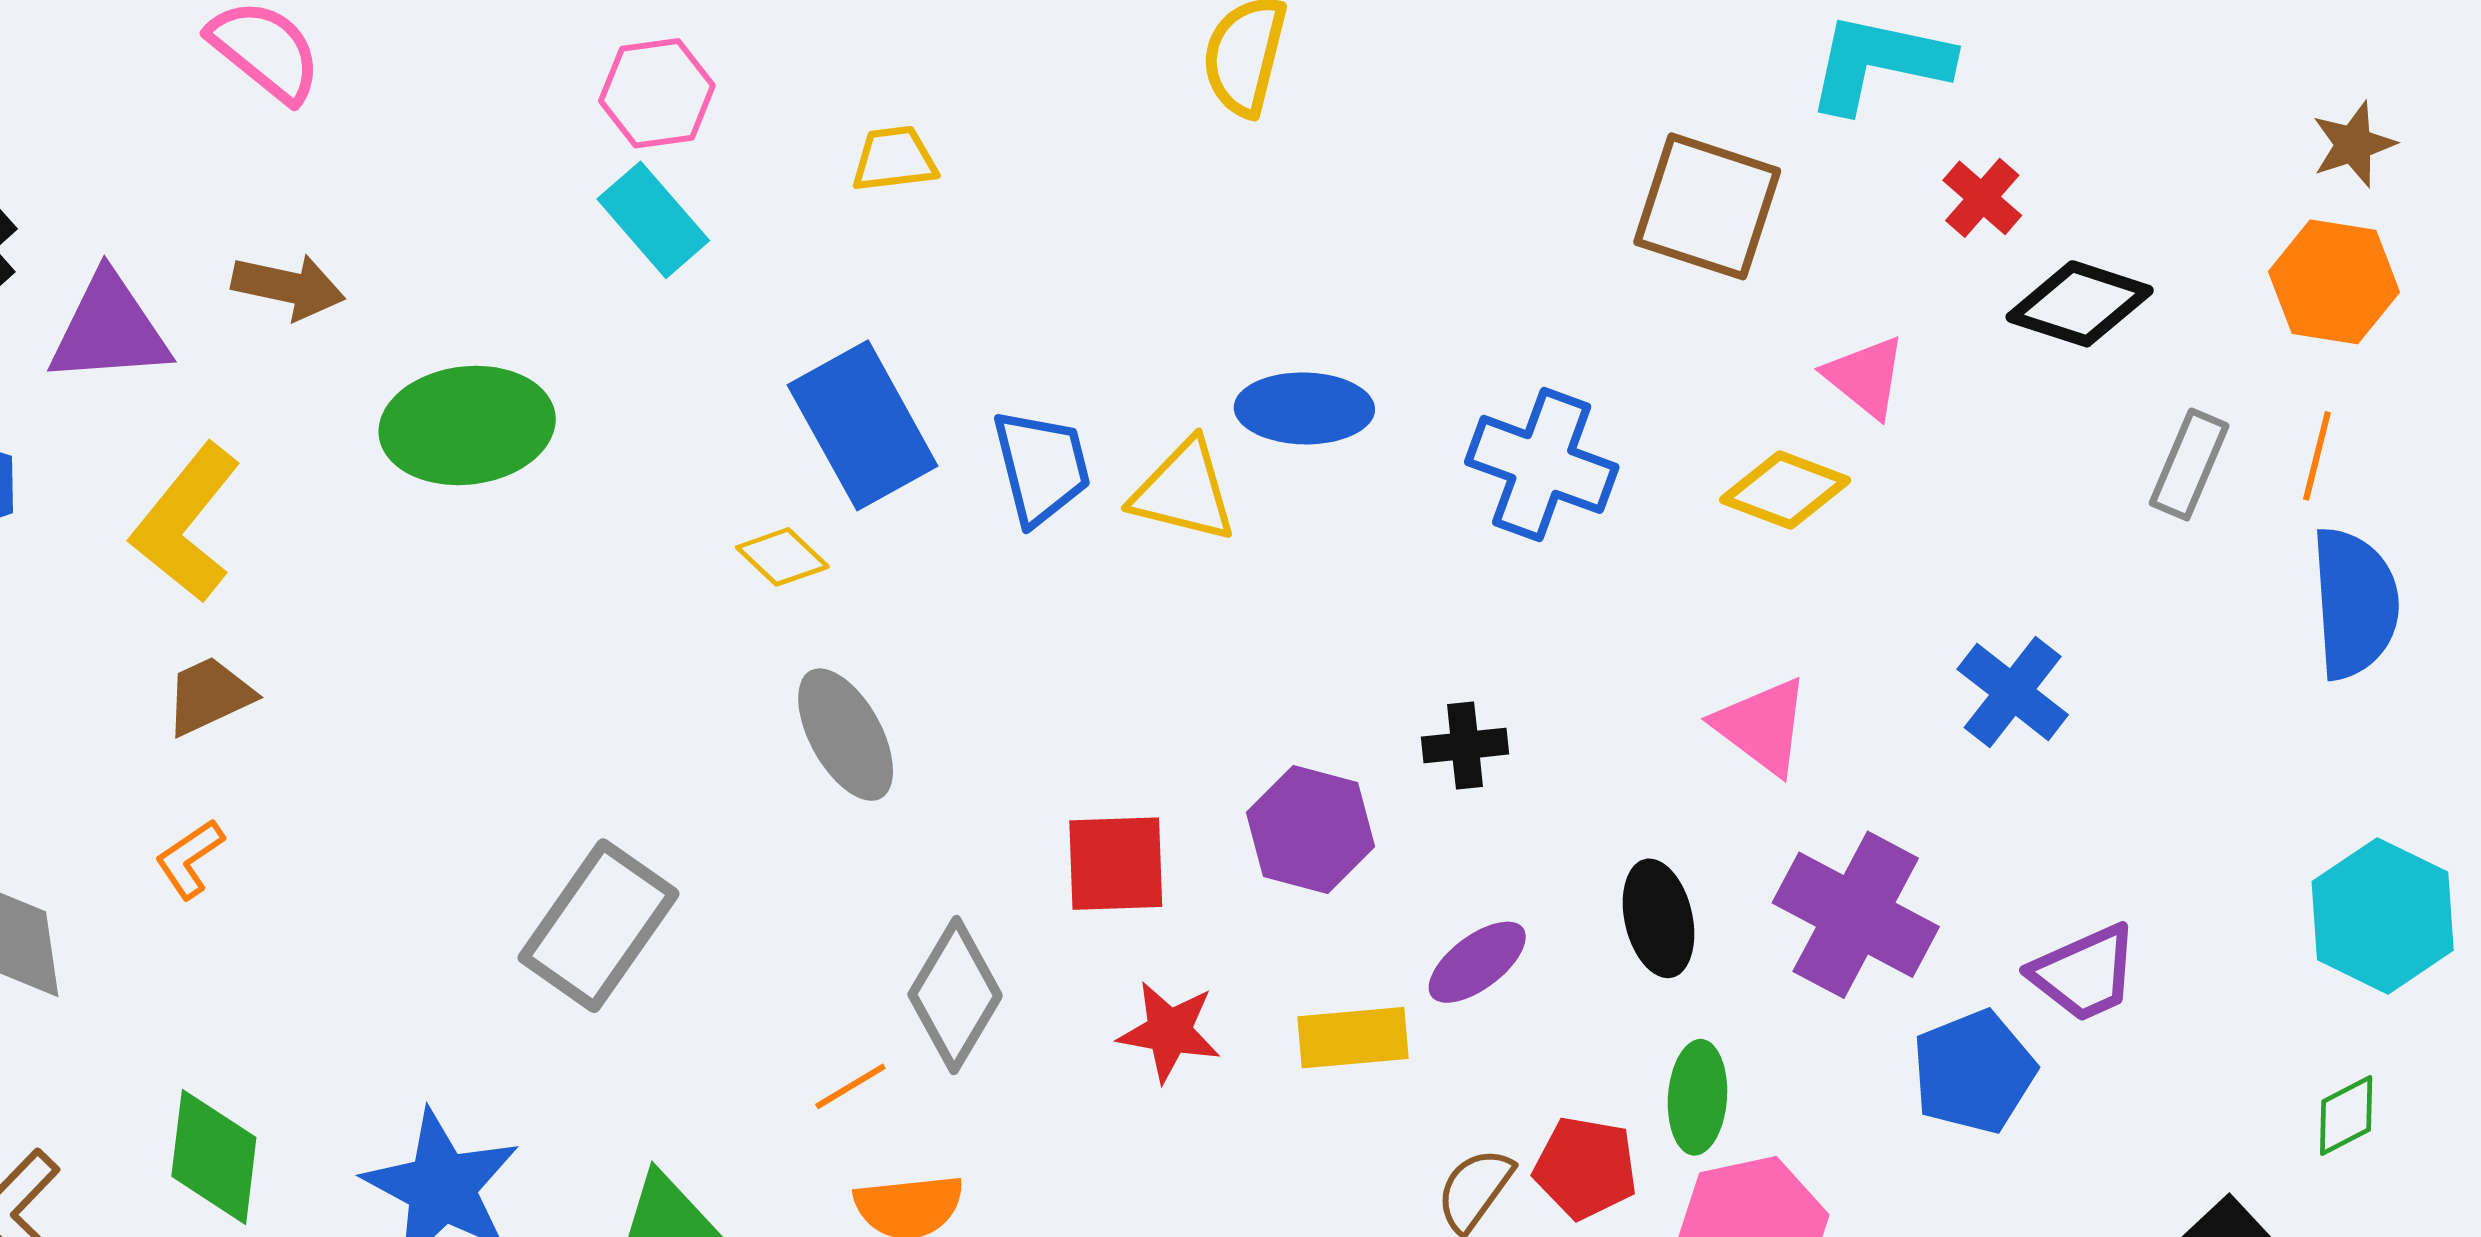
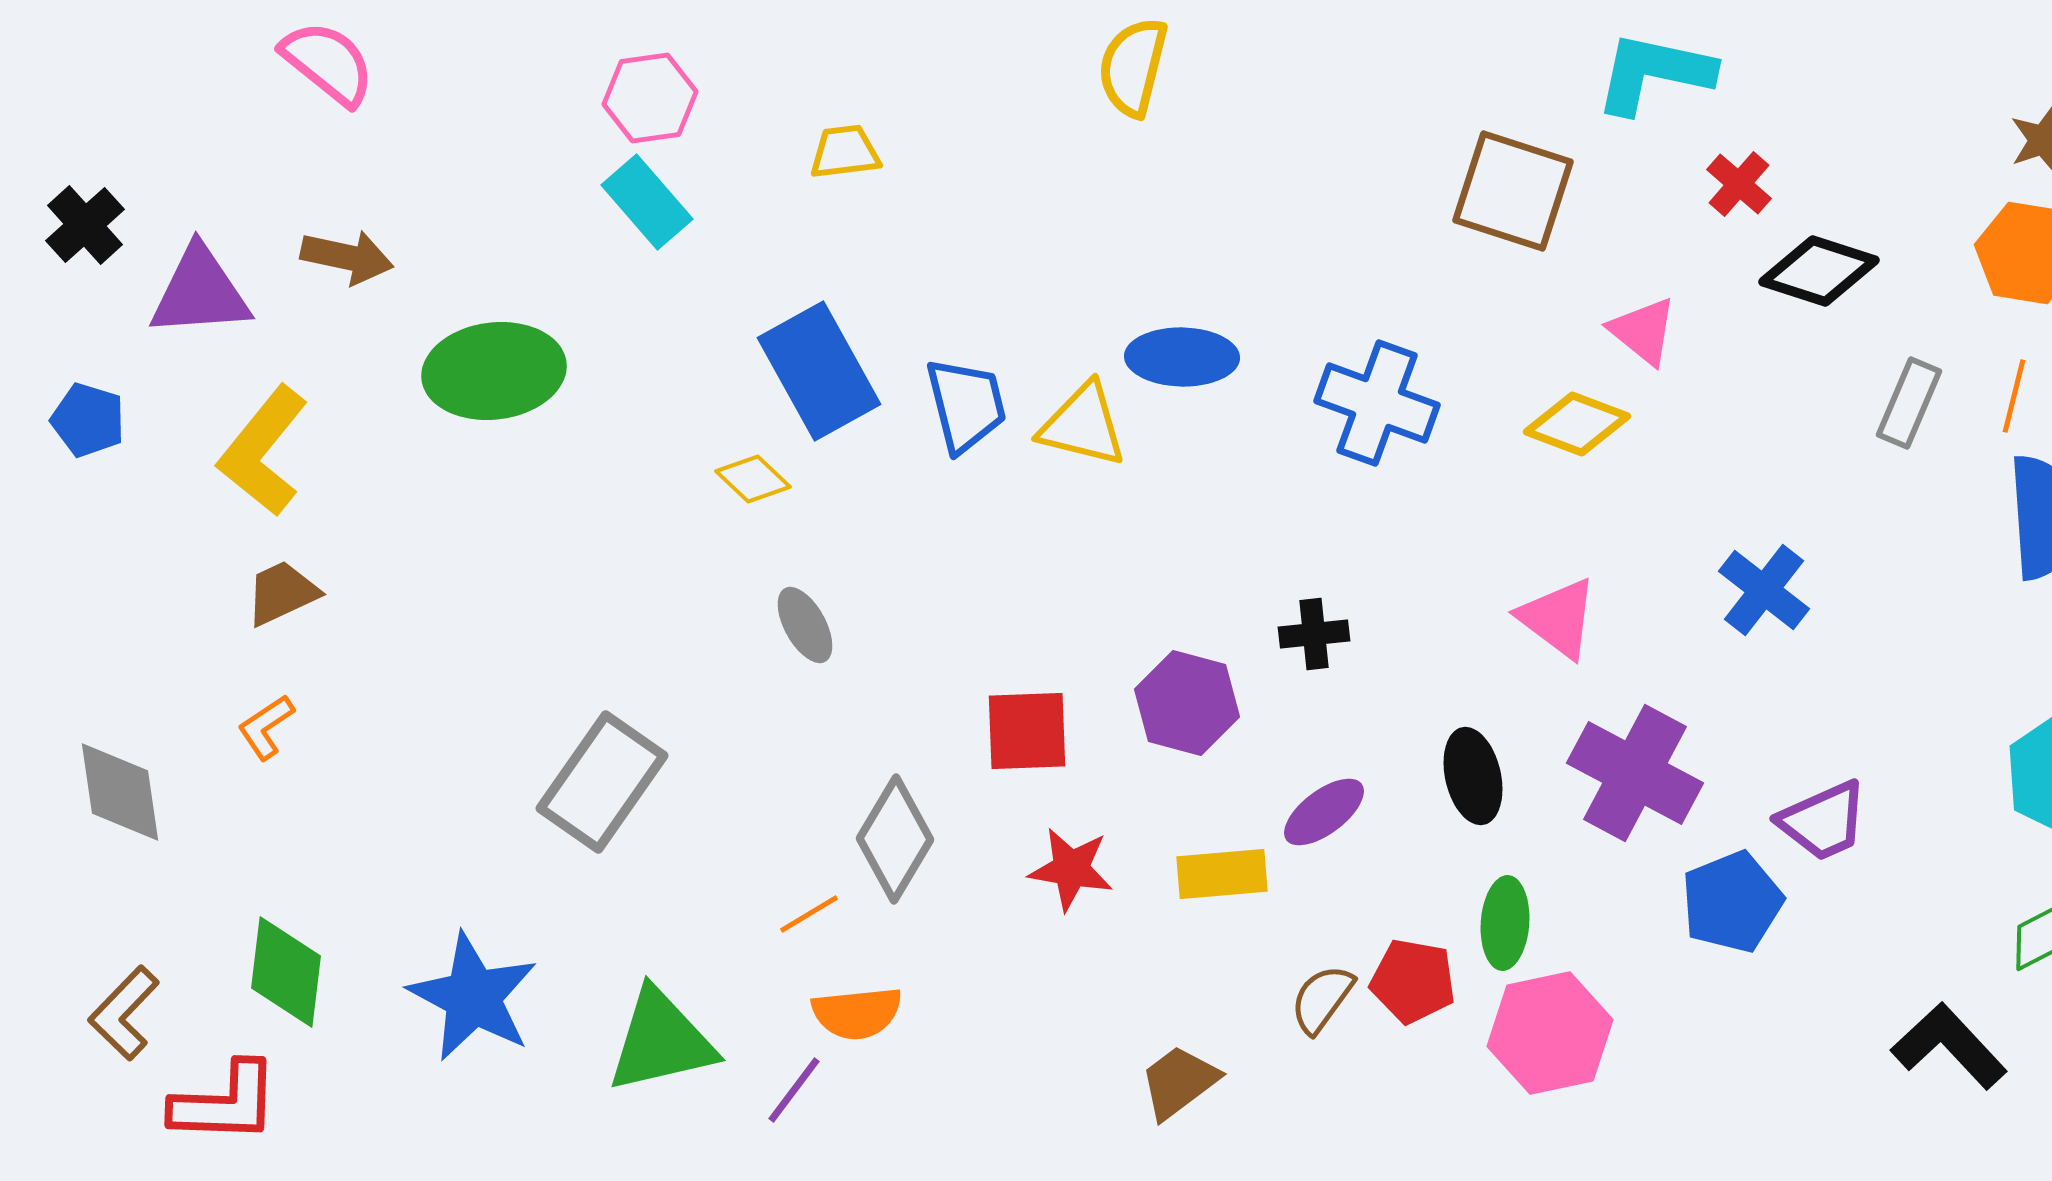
gray ellipse: (846, 735) -> (805, 625), size x0.7

